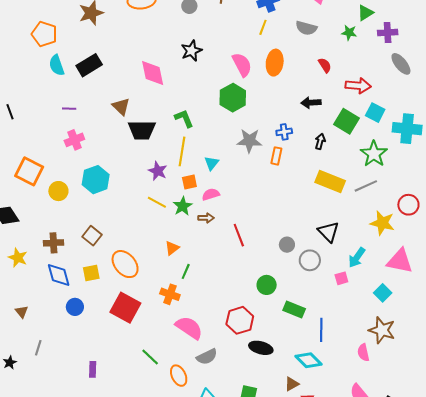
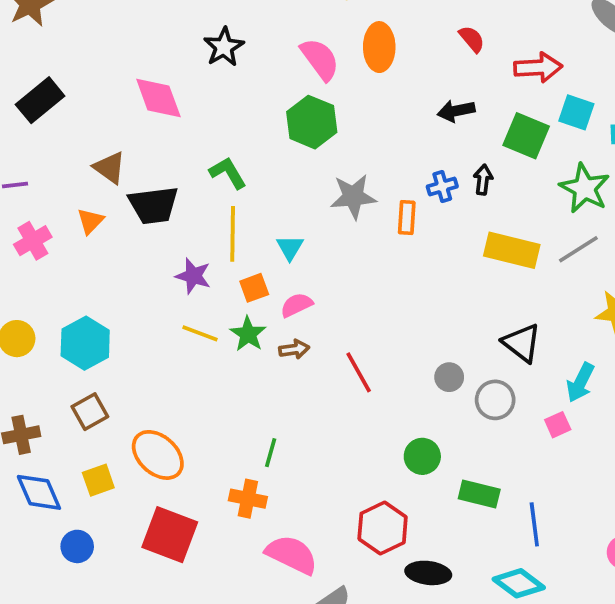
blue cross: (284, 132) -> (442, 187), moved
cyan hexagon: (96, 180) -> (85, 343), moved
brown square: (92, 236) -> (90, 412), turned 30
orange triangle: (172, 248) -> (90, 221), moved

